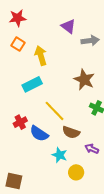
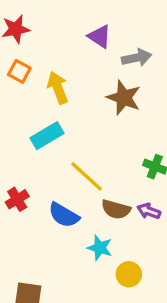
brown star: (84, 80) -> (124, 98), moved
red cross: (20, 122) -> (17, 199), moved
purple arrow: (92, 149) -> (149, 211), moved

